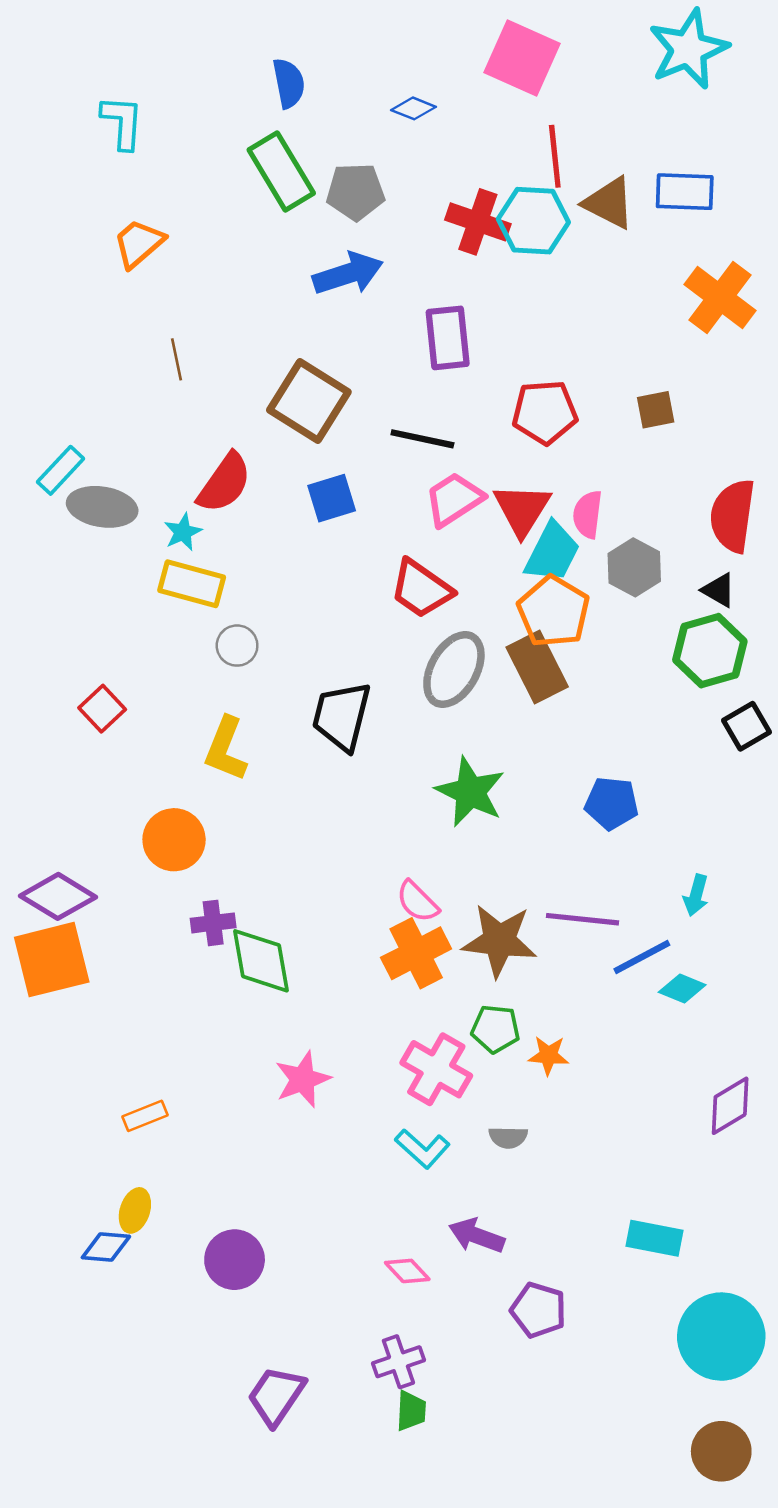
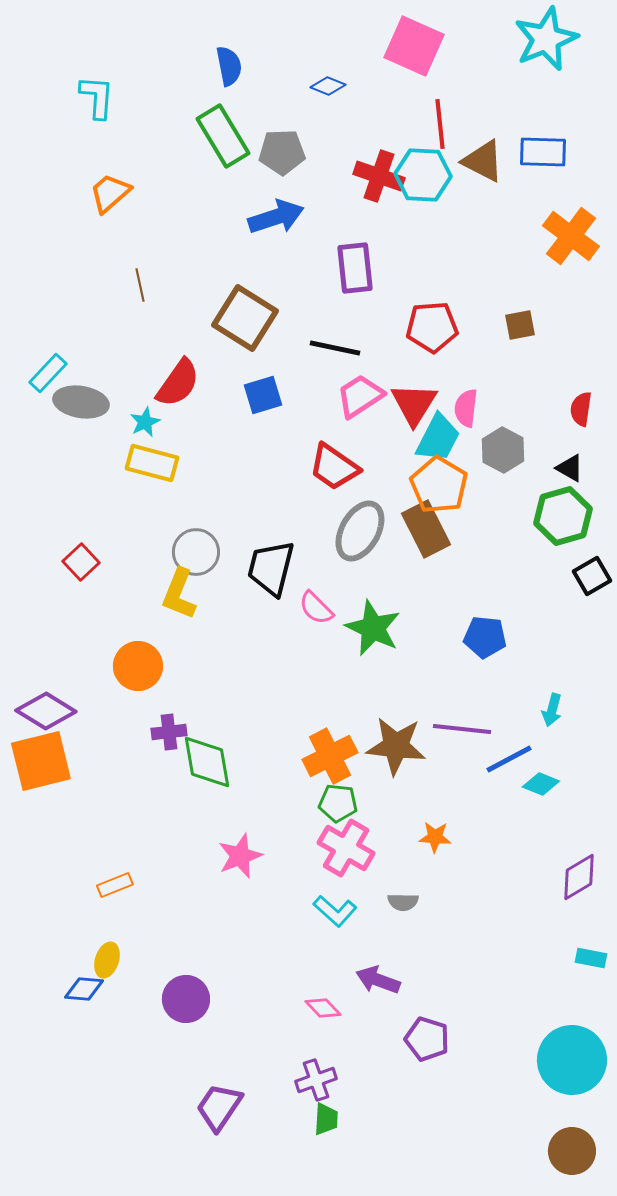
red semicircle: (733, 516) -> (581, 409), size x0.6
gray circle: (237, 646) -> (196, 552), moved, size x1.4
pink semicircle: (417, 902) -> (316, 608), moved
green pentagon: (496, 1029) -> (338, 803), moved
cyan rectangle: (654, 1238) -> (591, 958), moved, size x0.7

